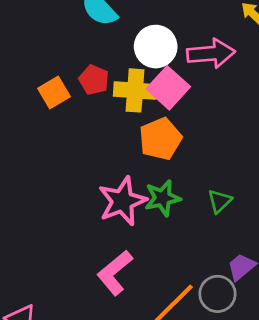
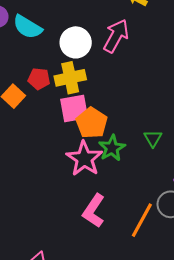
pink arrow: (211, 54) -> (116, 36), turned -40
pink square: (168, 88) -> (74, 109), moved, turned -36
orange pentagon: (160, 139) -> (92, 123), moved

